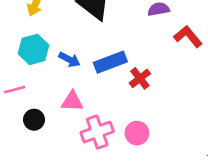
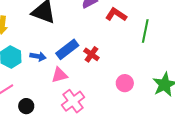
pink triangle: (72, 101) -> (59, 75), moved
pink circle: (137, 133) -> (125, 83), moved

